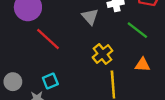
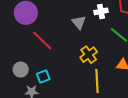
gray circle: (13, 82) -> (21, 69), moved

